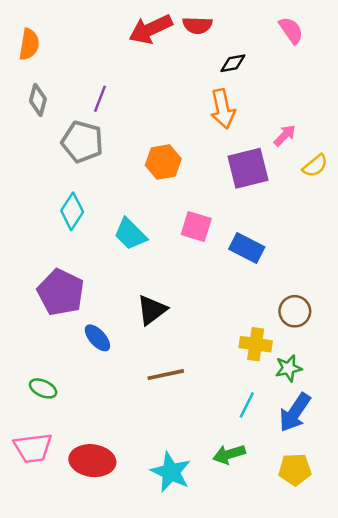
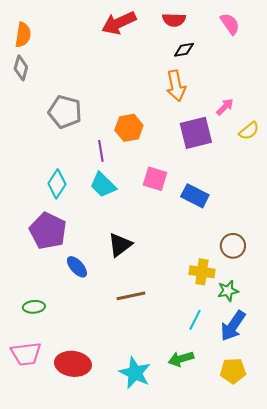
red semicircle: (197, 25) -> (174, 20), moved
purple line: (100, 99) -> (101, 151), moved, turned -30
gray diamond: (38, 100) -> (21, 68), moved
cyan diamond: (72, 211) -> (57, 184), moved
green ellipse: (43, 388) -> (34, 307), turned -30

